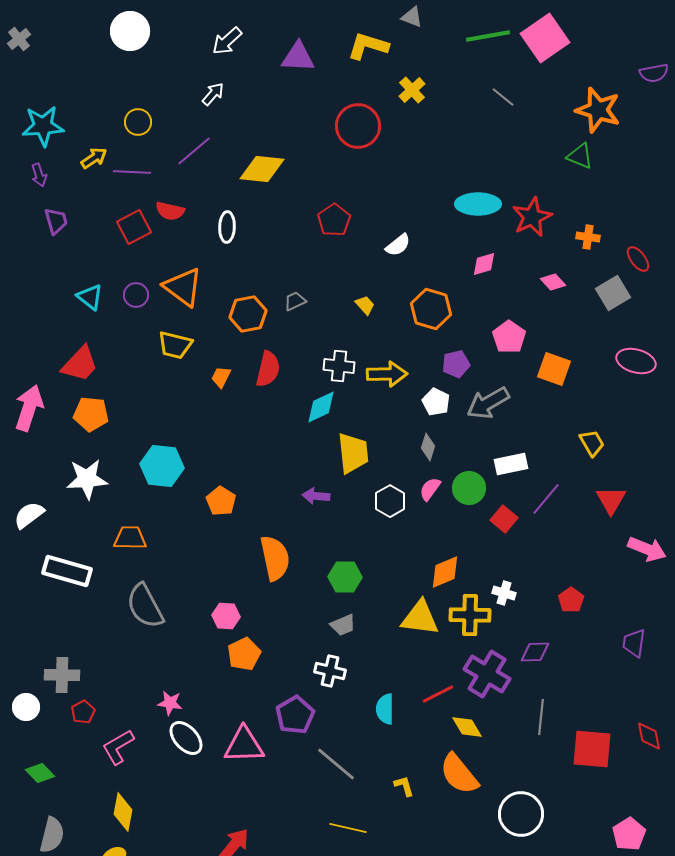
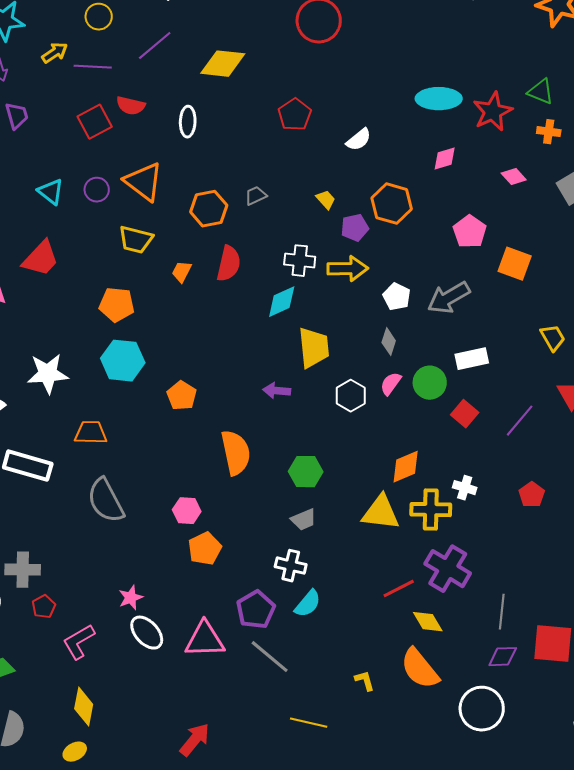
green triangle: (580, 156) -> (541, 92), moved
purple pentagon: (456, 364) -> (355, 228), moved
orange pentagon: (91, 414) -> (117, 305), moved
purple line: (546, 499) -> (520, 421), moved
purple diamond: (535, 652) -> (503, 657), moved
pink star: (170, 703) -> (131, 598), turned -30
cyan semicircle: (385, 709) -> (308, 604), moved, turned -140
gray line: (336, 764) -> (270, 657), moved

